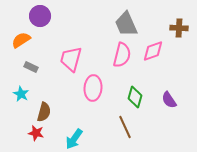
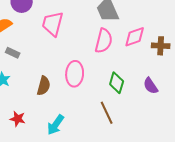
brown cross: (179, 28) -> (161, 46), moved
pink trapezoid: (71, 59) -> (53, 24), moved
brown semicircle: (44, 112) -> (44, 86), moved

